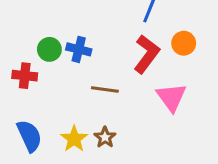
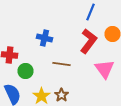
green circle: (49, 49) -> (26, 71), moved

